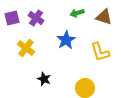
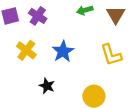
brown triangle: (104, 17) -> (116, 15), turned 42
blue star: (66, 40) -> (63, 51), moved

